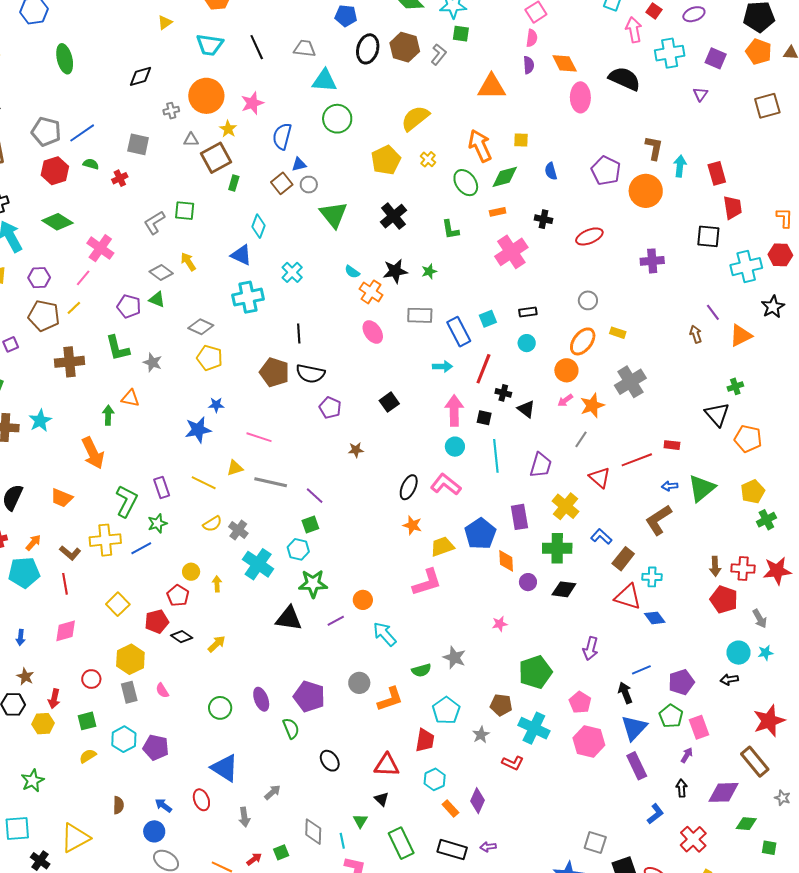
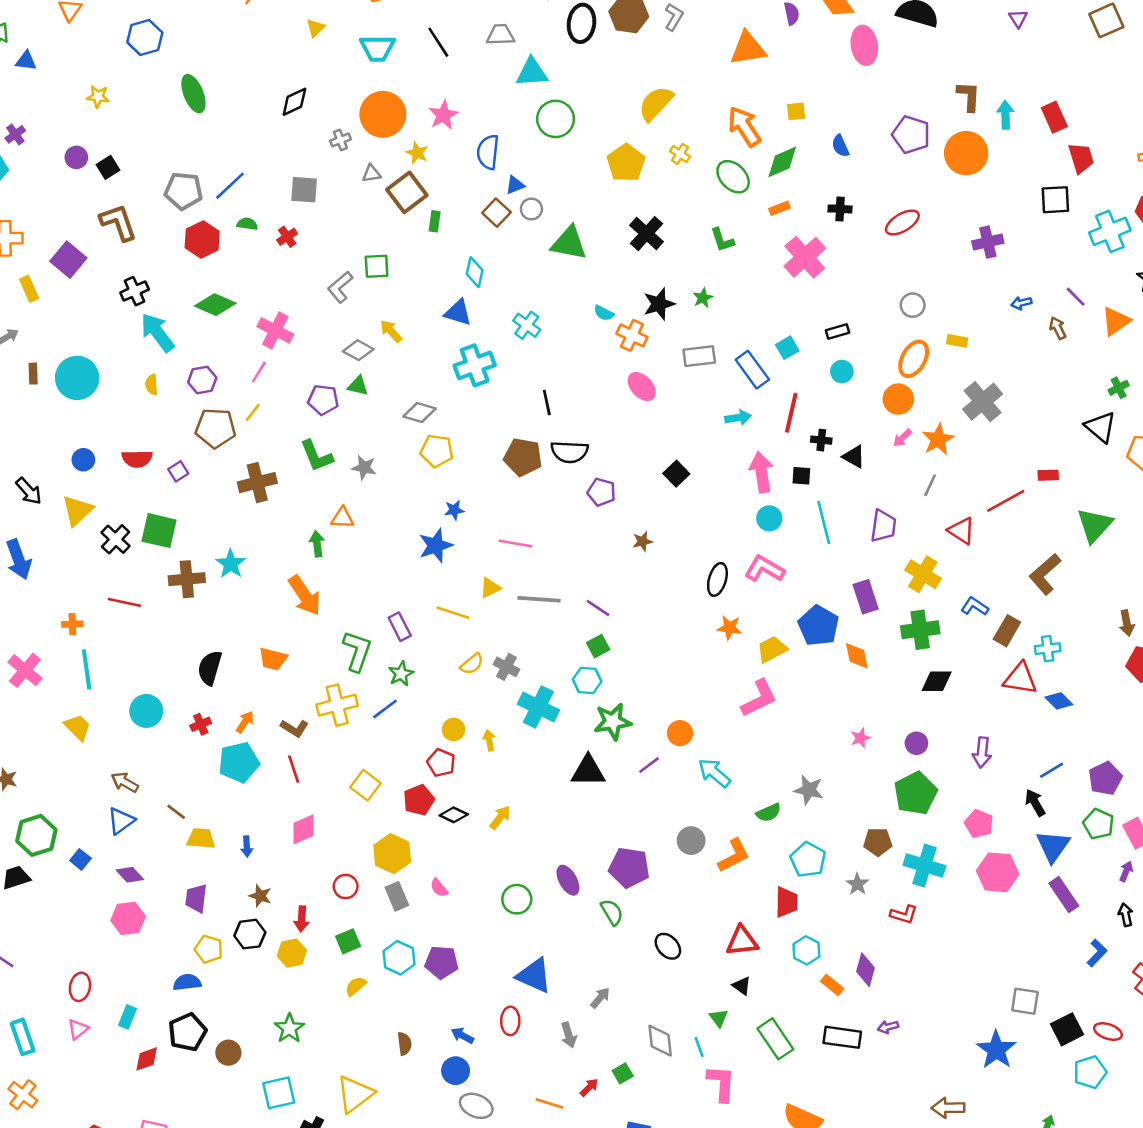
green triangle: (334, 215) -> (569, 243), turned -32
blue arrow: (670, 486) -> (1021, 303), moved
purple circle: (528, 582) -> (916, 743), moved
red ellipse: (201, 800) -> (510, 1021), turned 30

